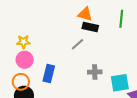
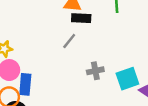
blue rectangle: (49, 73) -> (25, 84), moved

